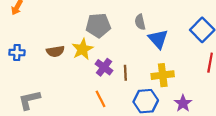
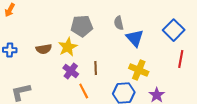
purple cross: (104, 67) -> (71, 71), moved
brown line: (125, 73) -> (96, 68), moved
yellow cross: (163, 75) -> (139, 70), turned 30

